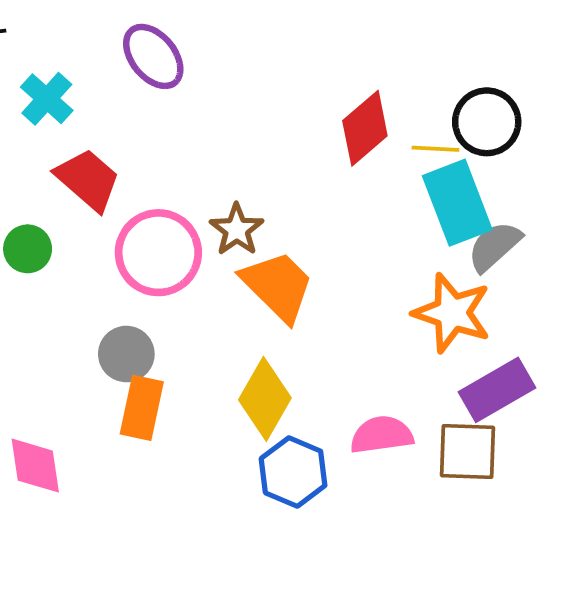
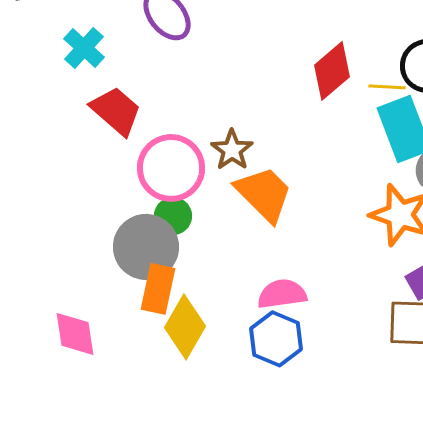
green circle: (28, 249) -> (173, 216), moved
gray circle: (126, 354) -> (146, 247), size x1.5
yellow diamond: (265, 399) -> (185, 327), moved
pink semicircle: (382, 435) -> (282, 294), moved

